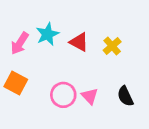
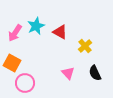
yellow cross: (112, 46) -> (85, 46), moved
pink circle: (63, 95) -> (25, 83), moved

